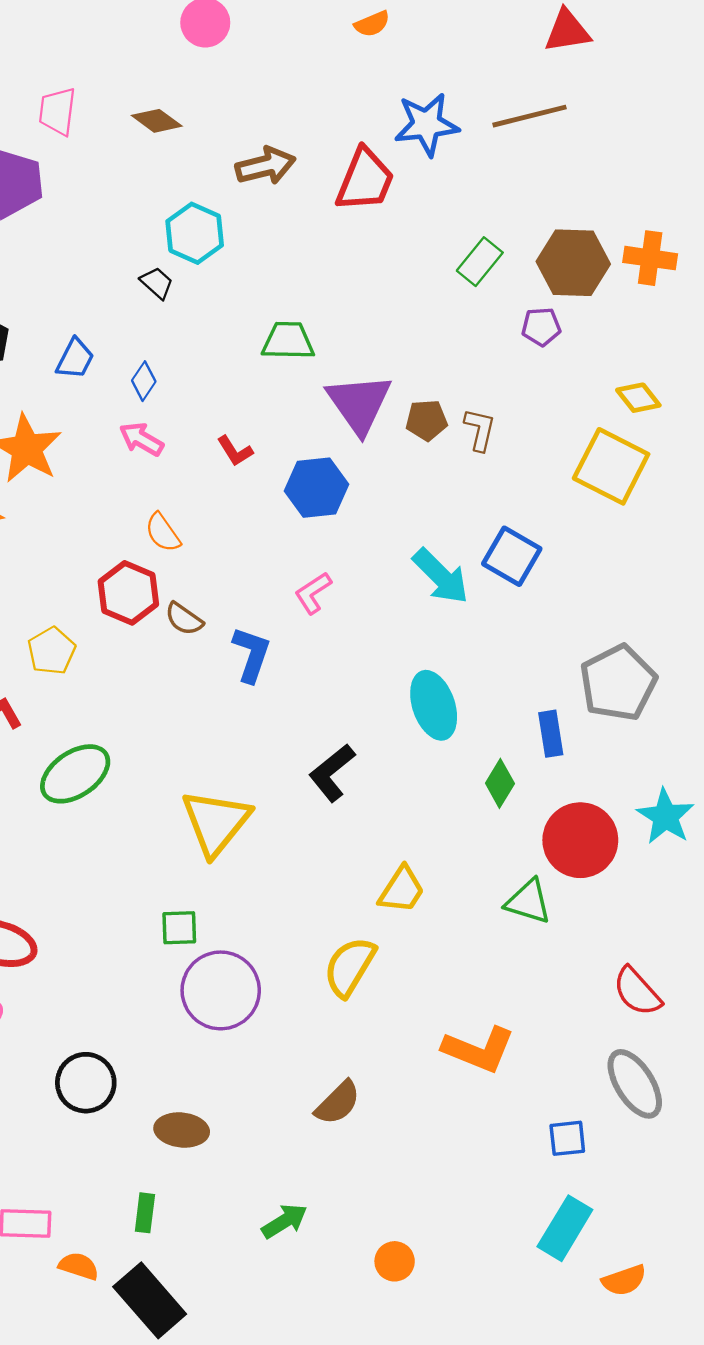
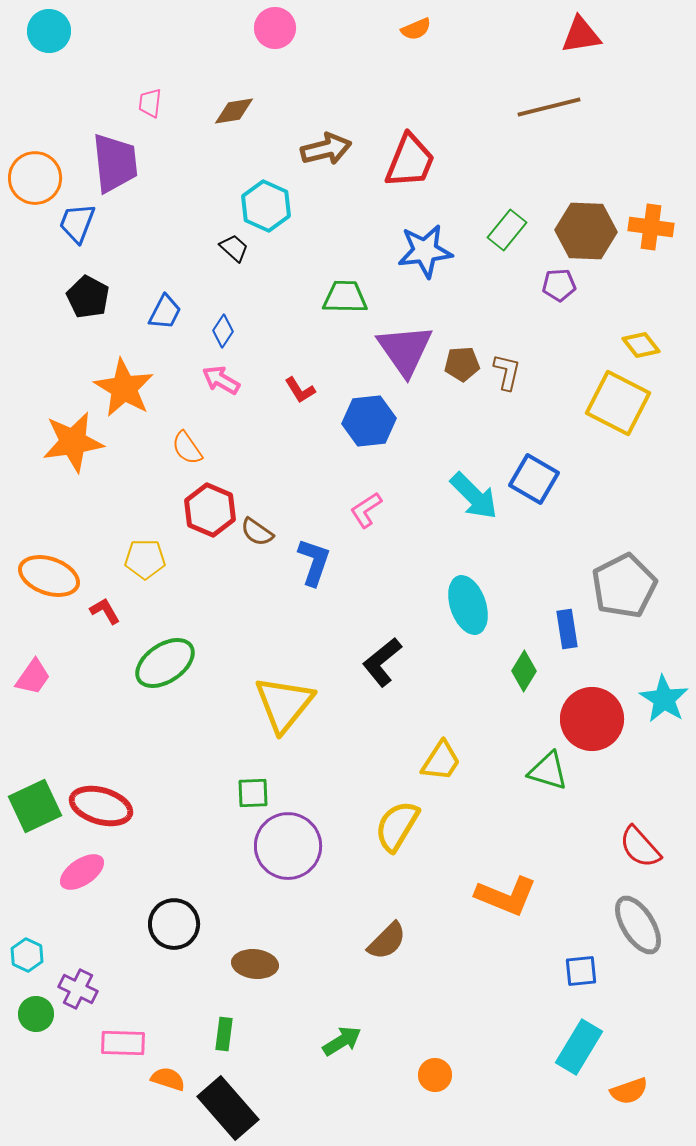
pink trapezoid: (57, 111) -> (150, 103), size x0.7
brown diamond: (157, 121) -> (234, 111), turned -45
blue star: (427, 124) -> (425, 251), moved
orange semicircle: (163, 533) -> (187, 448), moved
yellow pentagon: (51, 651) -> (145, 559), turned 30

